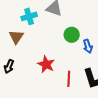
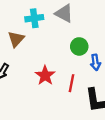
red line: (69, 79) -> (72, 83), moved

